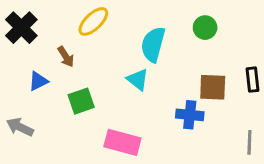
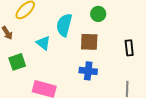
cyan triangle: (138, 80) -> (43, 43), moved
brown square: (213, 87) -> (89, 42), moved

